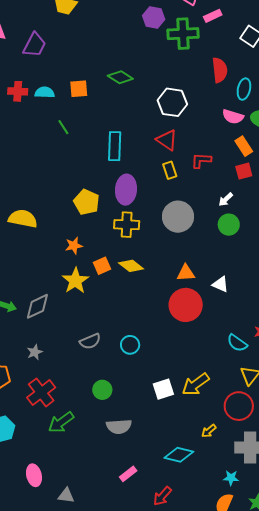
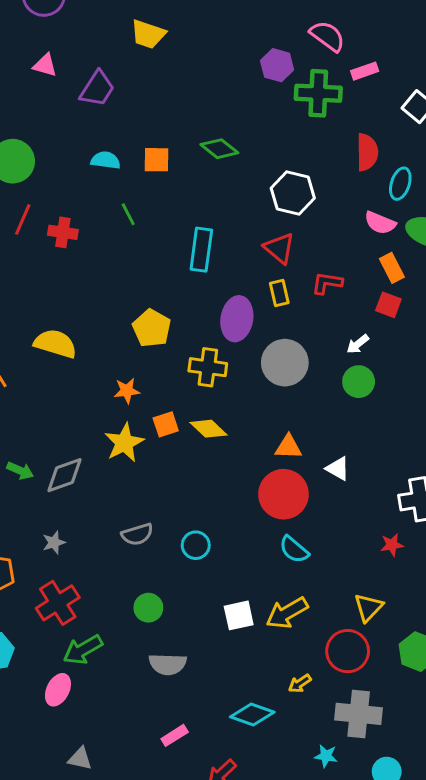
red cross: (18, 91) -> (63, 232), moved
red square: (244, 171) -> (388, 305), turned 30
purple ellipse: (126, 190) -> (237, 319), moved
cyan semicircle: (237, 343) -> (294, 550), moved
pink ellipse: (34, 475) -> (58, 690), moved, turned 35

